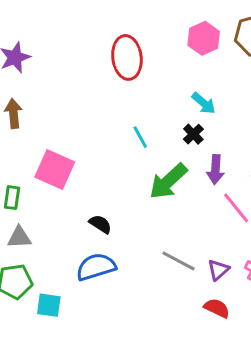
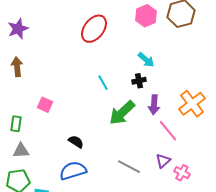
red ellipse: (127, 57) -> (94, 29), turned 44
black cross: (193, 134) -> (139, 81), turned 32
pink square: (55, 170) -> (45, 105), size x0.6
purple triangle: (218, 270) -> (163, 161), moved

